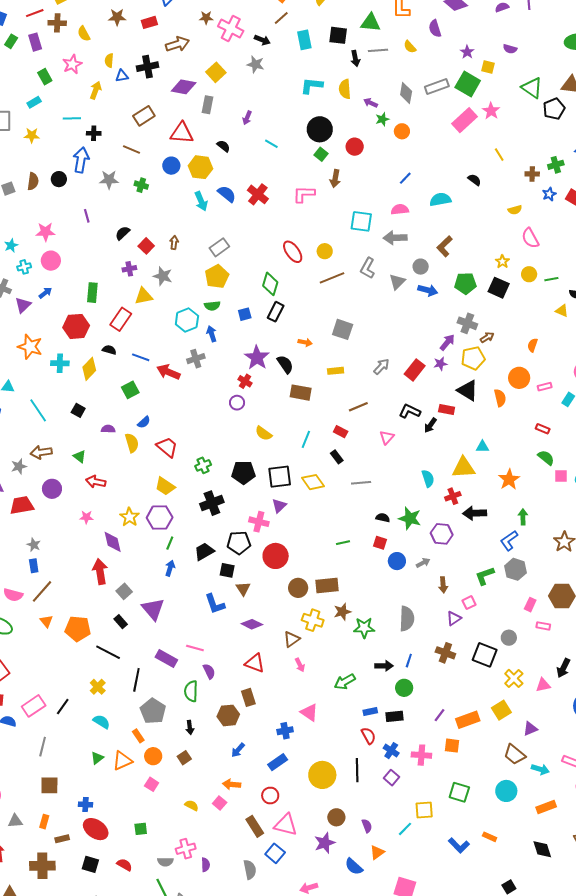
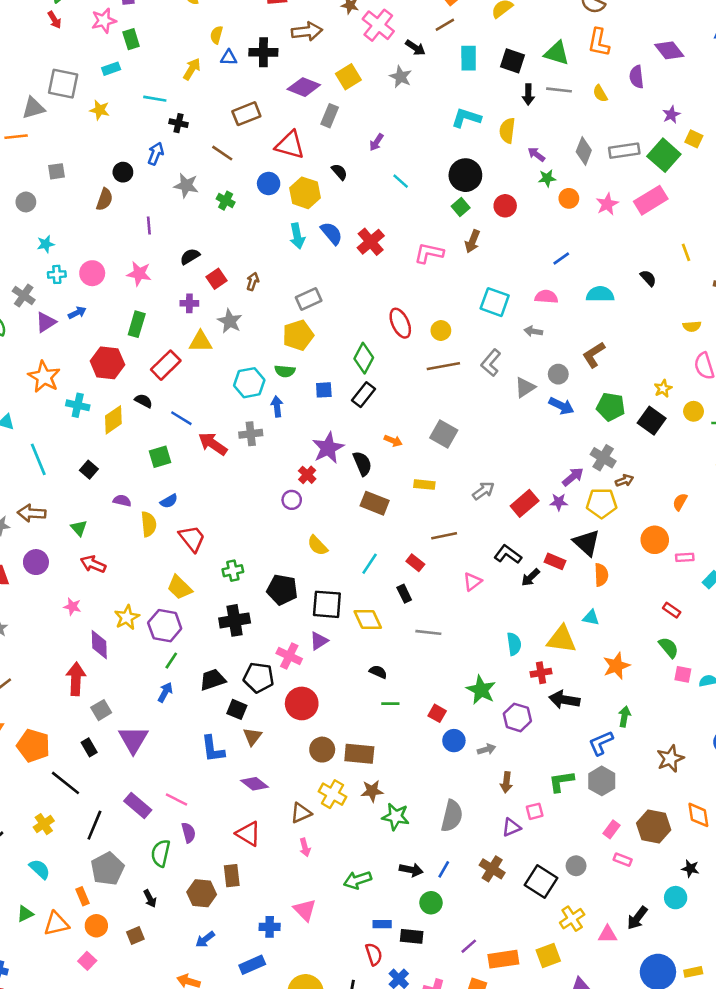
pink star: (72, 64) -> (104, 21), moved
pink star: (491, 111) -> (607, 204), moved
blue arrow: (81, 160) -> (156, 154), size x0.7
brown semicircle: (33, 181) -> (105, 199), moved
pink star: (45, 232) -> (139, 274), moved
gray arrow: (395, 238) -> (533, 331), size x0.6
orange semicircle: (500, 398) -> (601, 575), moved
black semicircle: (383, 518) -> (378, 672), moved
black arrow: (190, 727) -> (150, 899), turned -32

